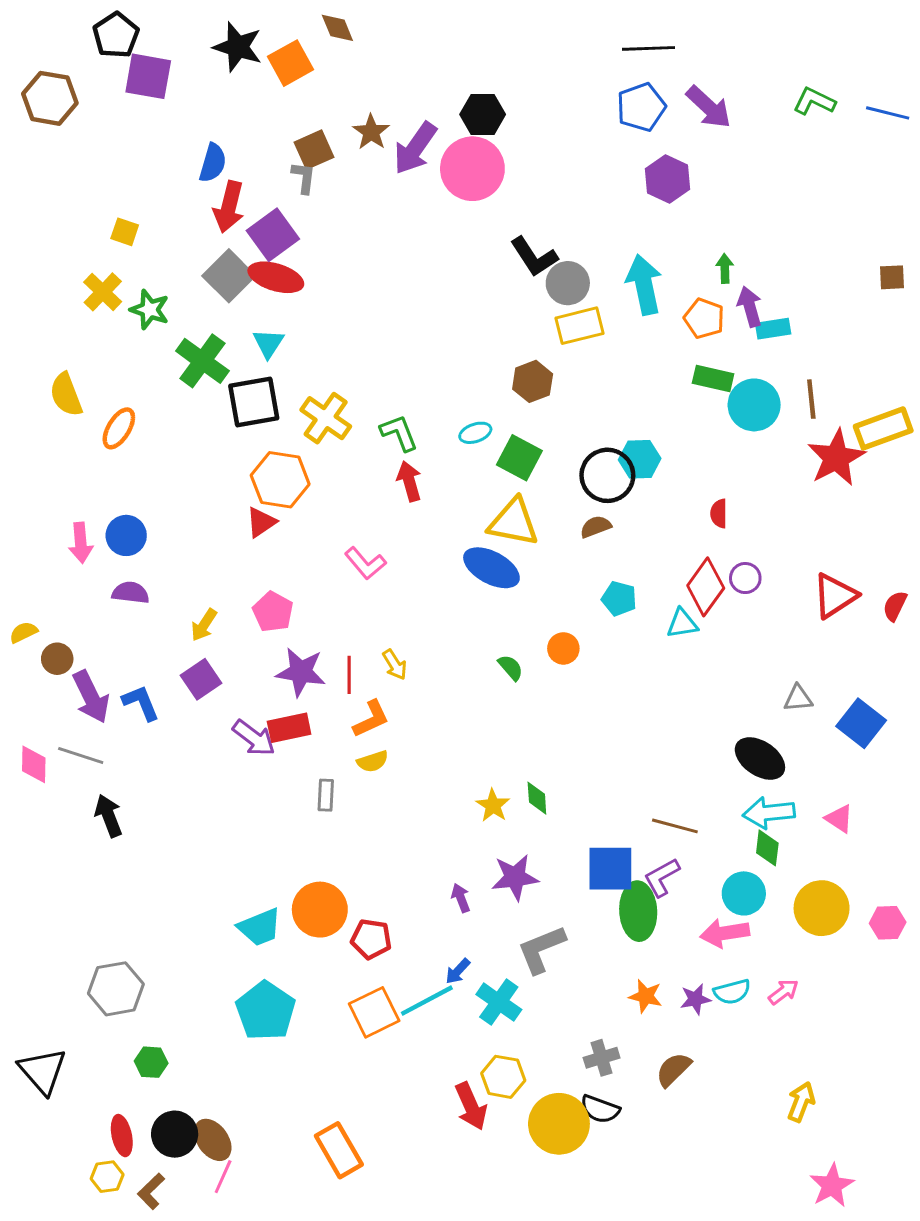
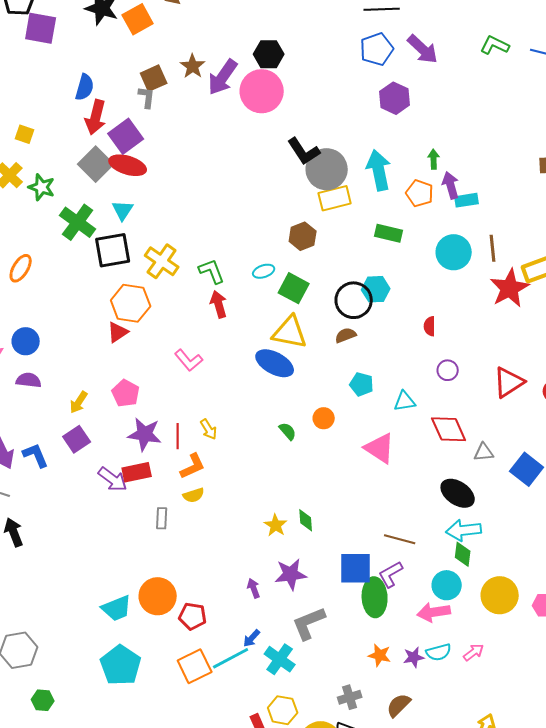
gray circle: (568, 283) -> (327, 169), size x1.4
green rectangle: (713, 379) -> (389, 233), moved
red diamond: (706, 587) -> (449, 429), moved, turned -60
pink triangle: (839, 819) -> (380, 448), moved, size x1.6

